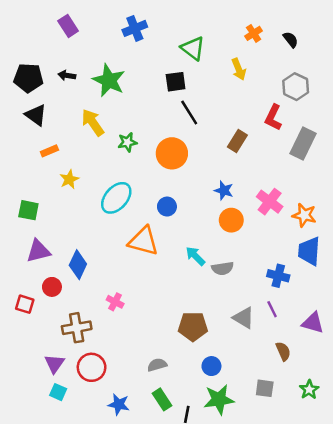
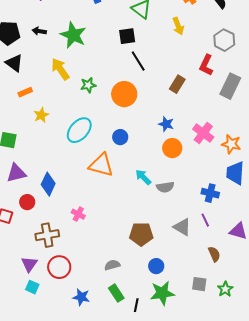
green star: (309, 390) -> (225, 289), moved

